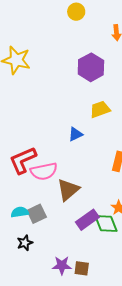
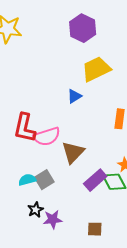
yellow trapezoid: (100, 109) -> (96, 69), size x1.4
red L-shape: (23, 160) -> (25, 128), turned -48
purple star: (62, 265) -> (53, 219), moved

